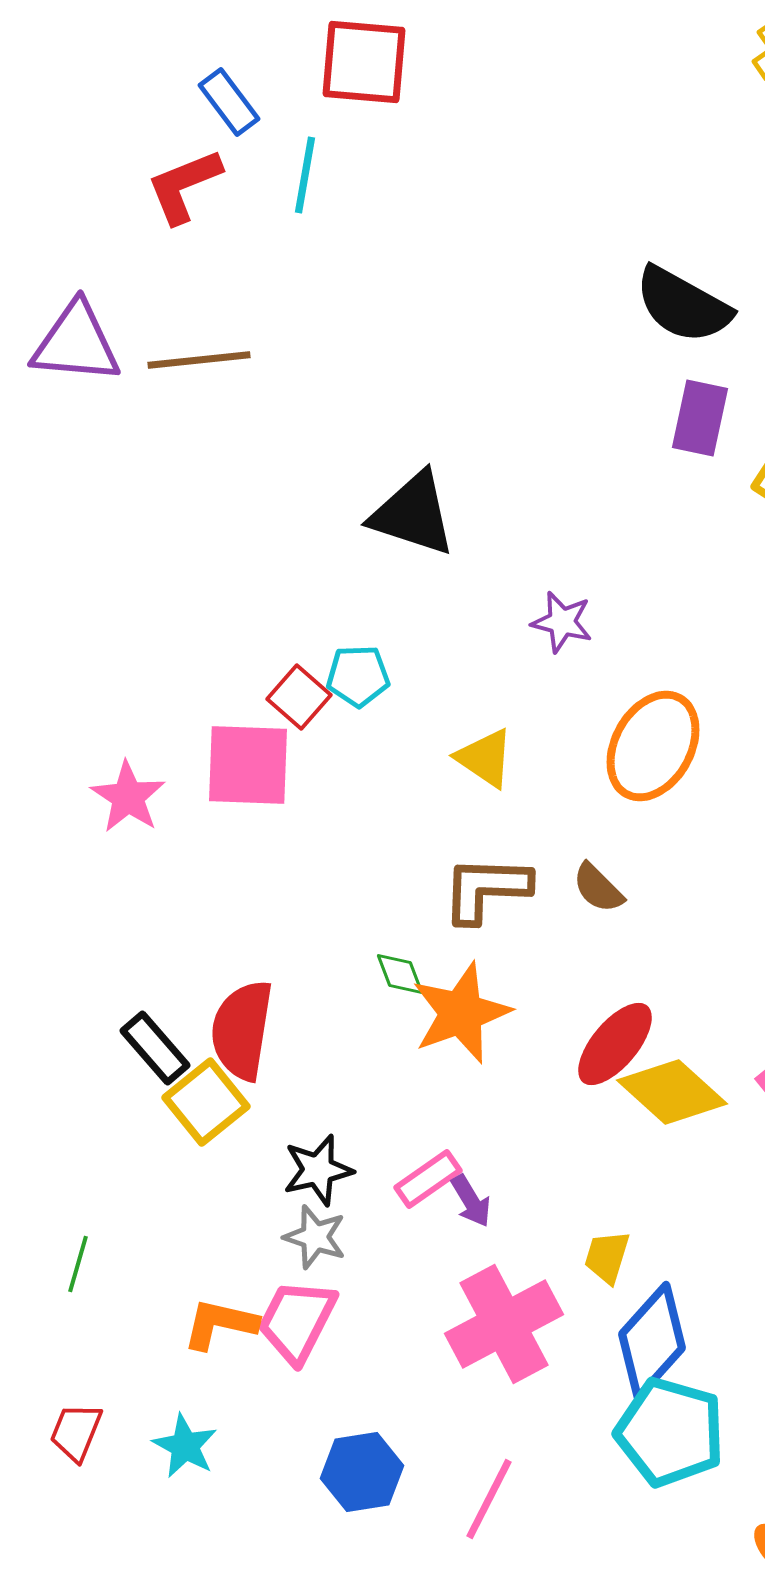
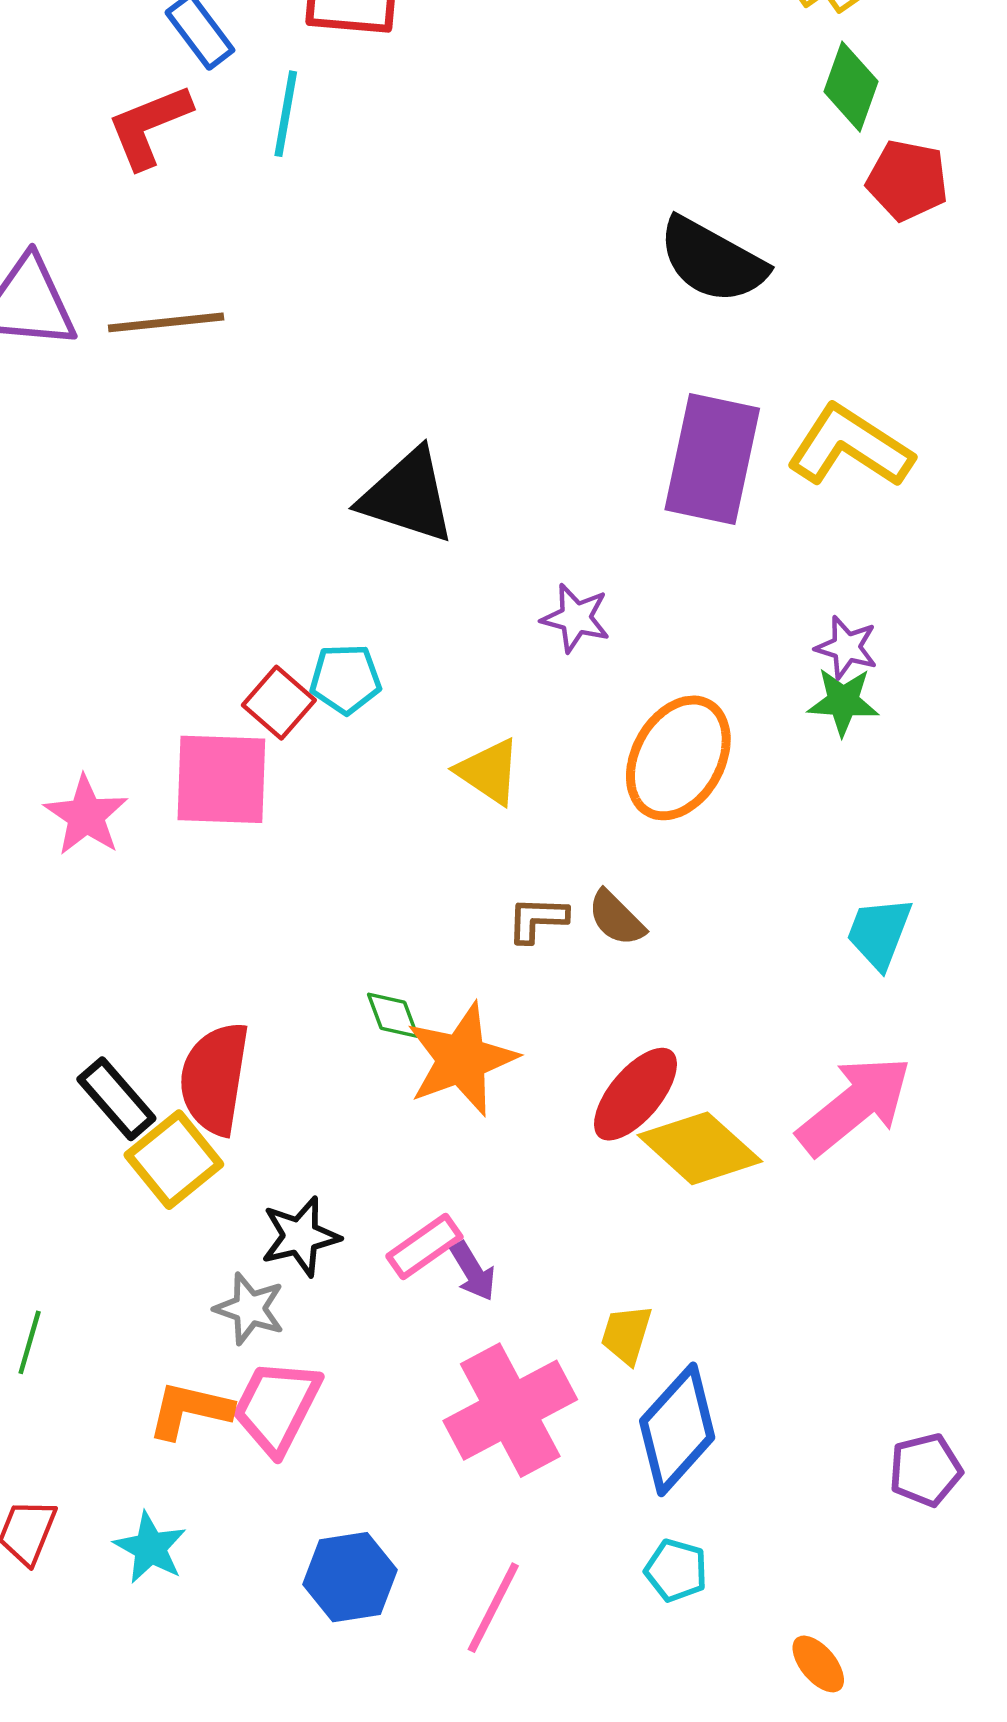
purple rectangle: (700, 418) -> (712, 459), moved, size x1.5
brown L-shape: (486, 889) -> (537, 919), moved, size x0.6
gray star: (315, 1237) -> (250, 1309), moved
cyan pentagon: (670, 1432) -> (676, 1570), moved, size x0.5

